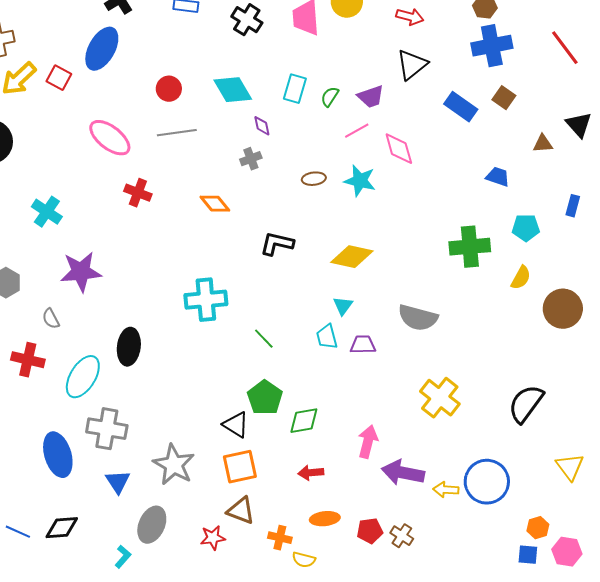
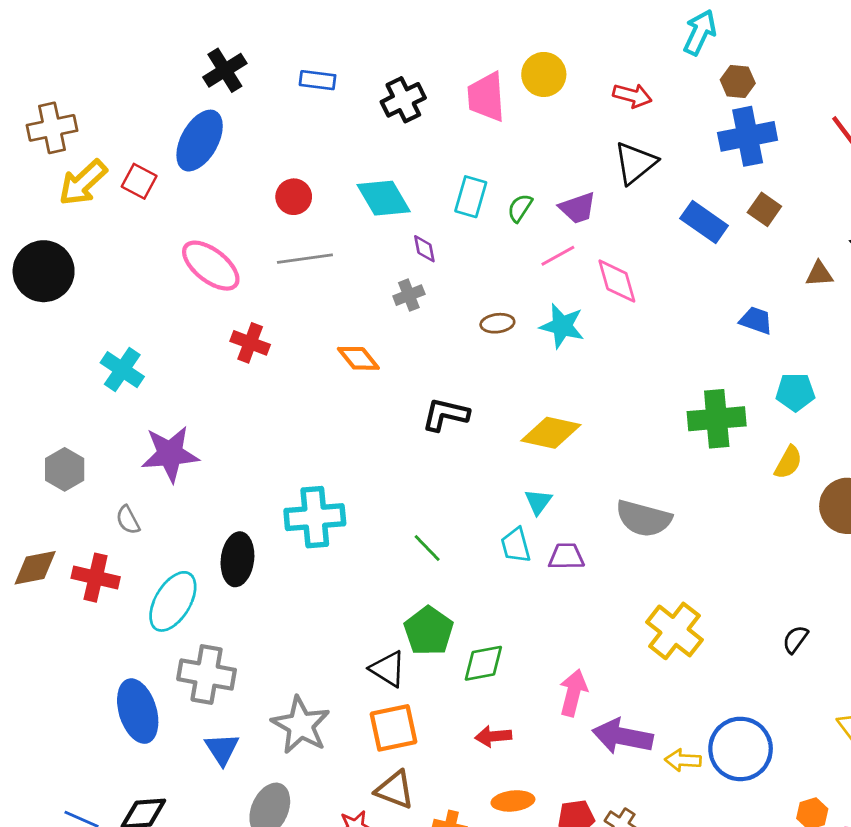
black cross: (247, 20) -> (403, 100), turned 32
cyan cross: (206, 300) -> (315, 517), moved
black semicircle: (526, 404) -> (795, 639), size x0.5

